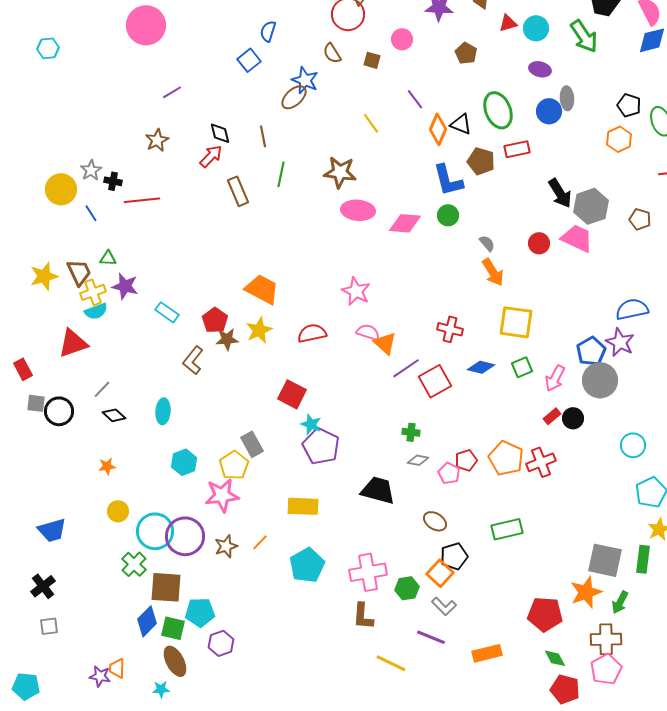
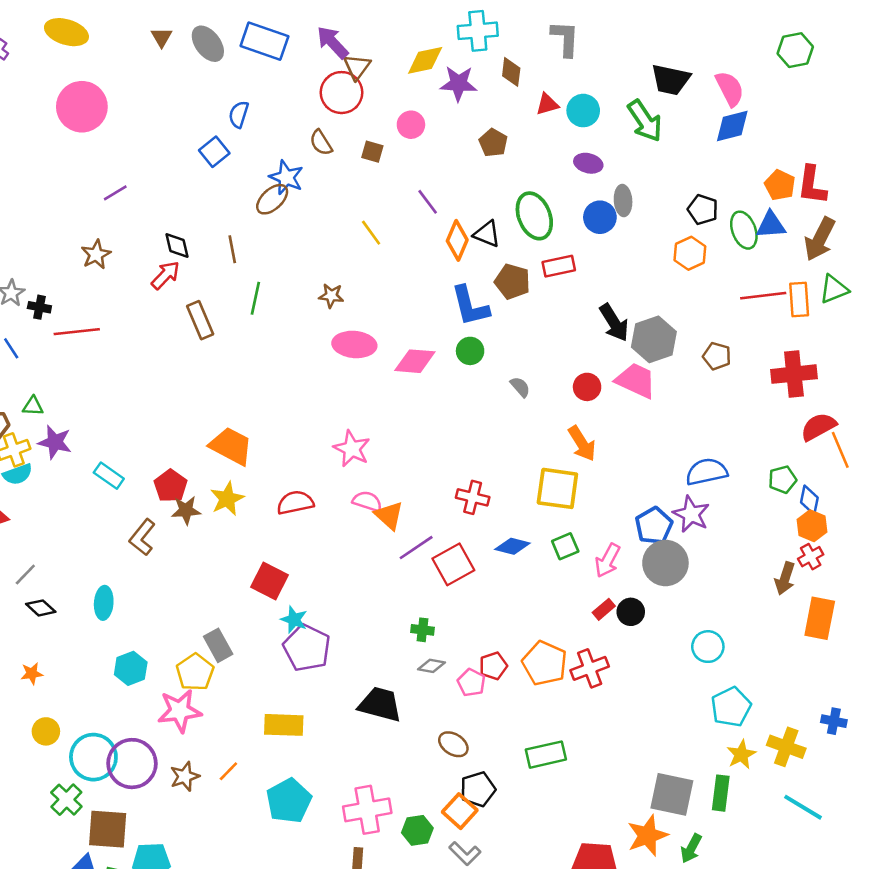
brown star: (340, 172) -> (331, 296), size x0.6
orange arrow: (493, 272) -> (582, 443), moved

